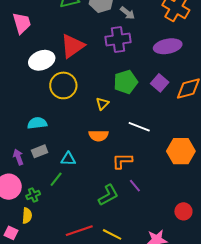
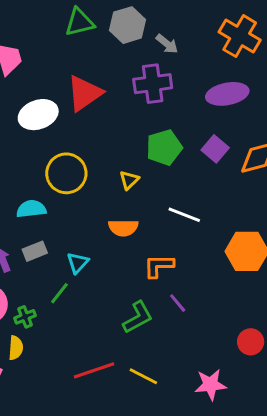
yellow circle: (63, 85) -> (66, 173), moved
cyan triangle: (68, 159) -> (78, 263), turned -49

